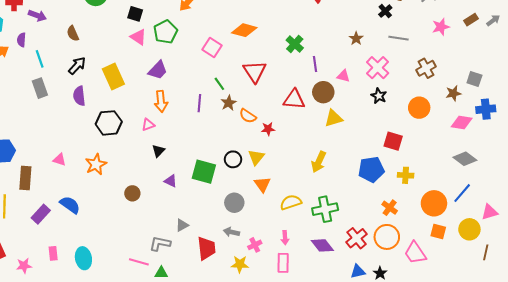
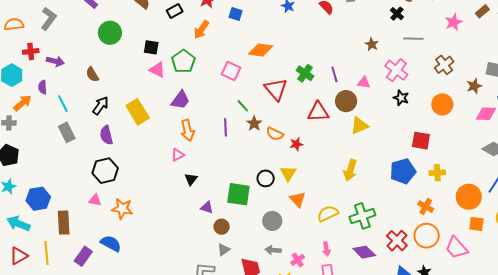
green cross: (295, 44) -> (305, 73), moved
black hexagon: (109, 123) -> (105, 171), moved
orange star: (96, 164) -> (122, 209), moved, turned -30
brown circle: (132, 193) -> (222, 227), moved

